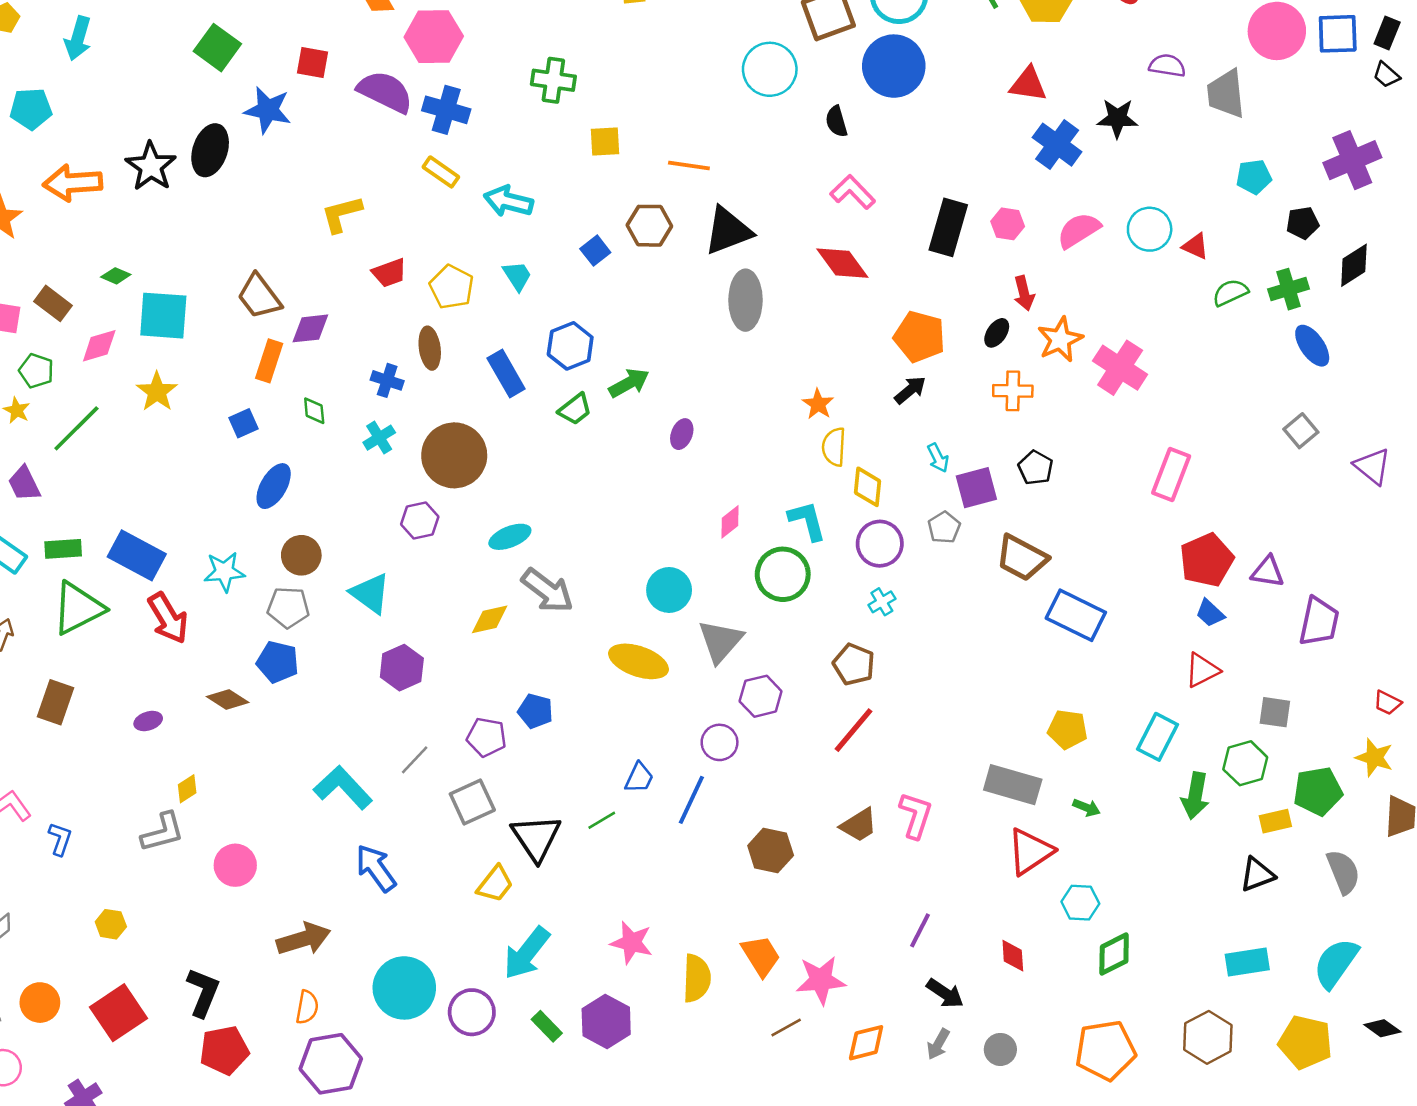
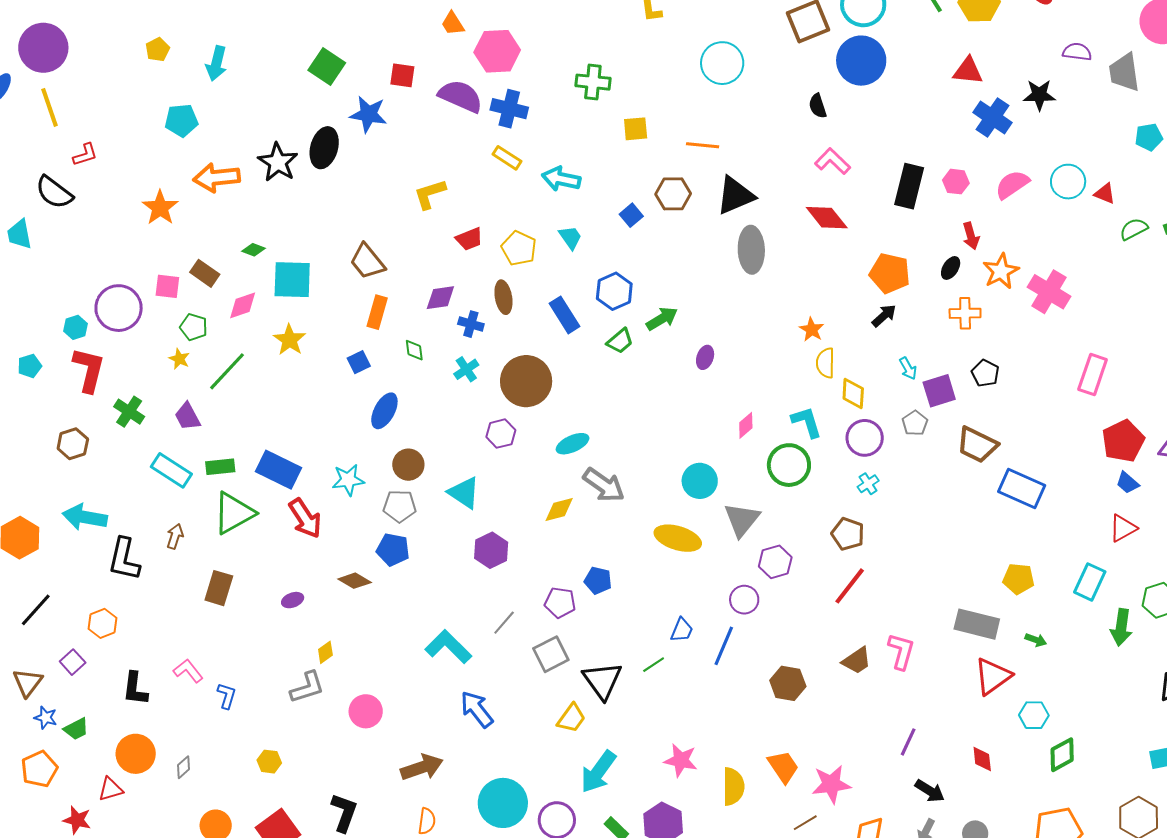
cyan circle: (770, 69) -> (722, 63), moved
purple diamond: (310, 328) -> (440, 298), moved

